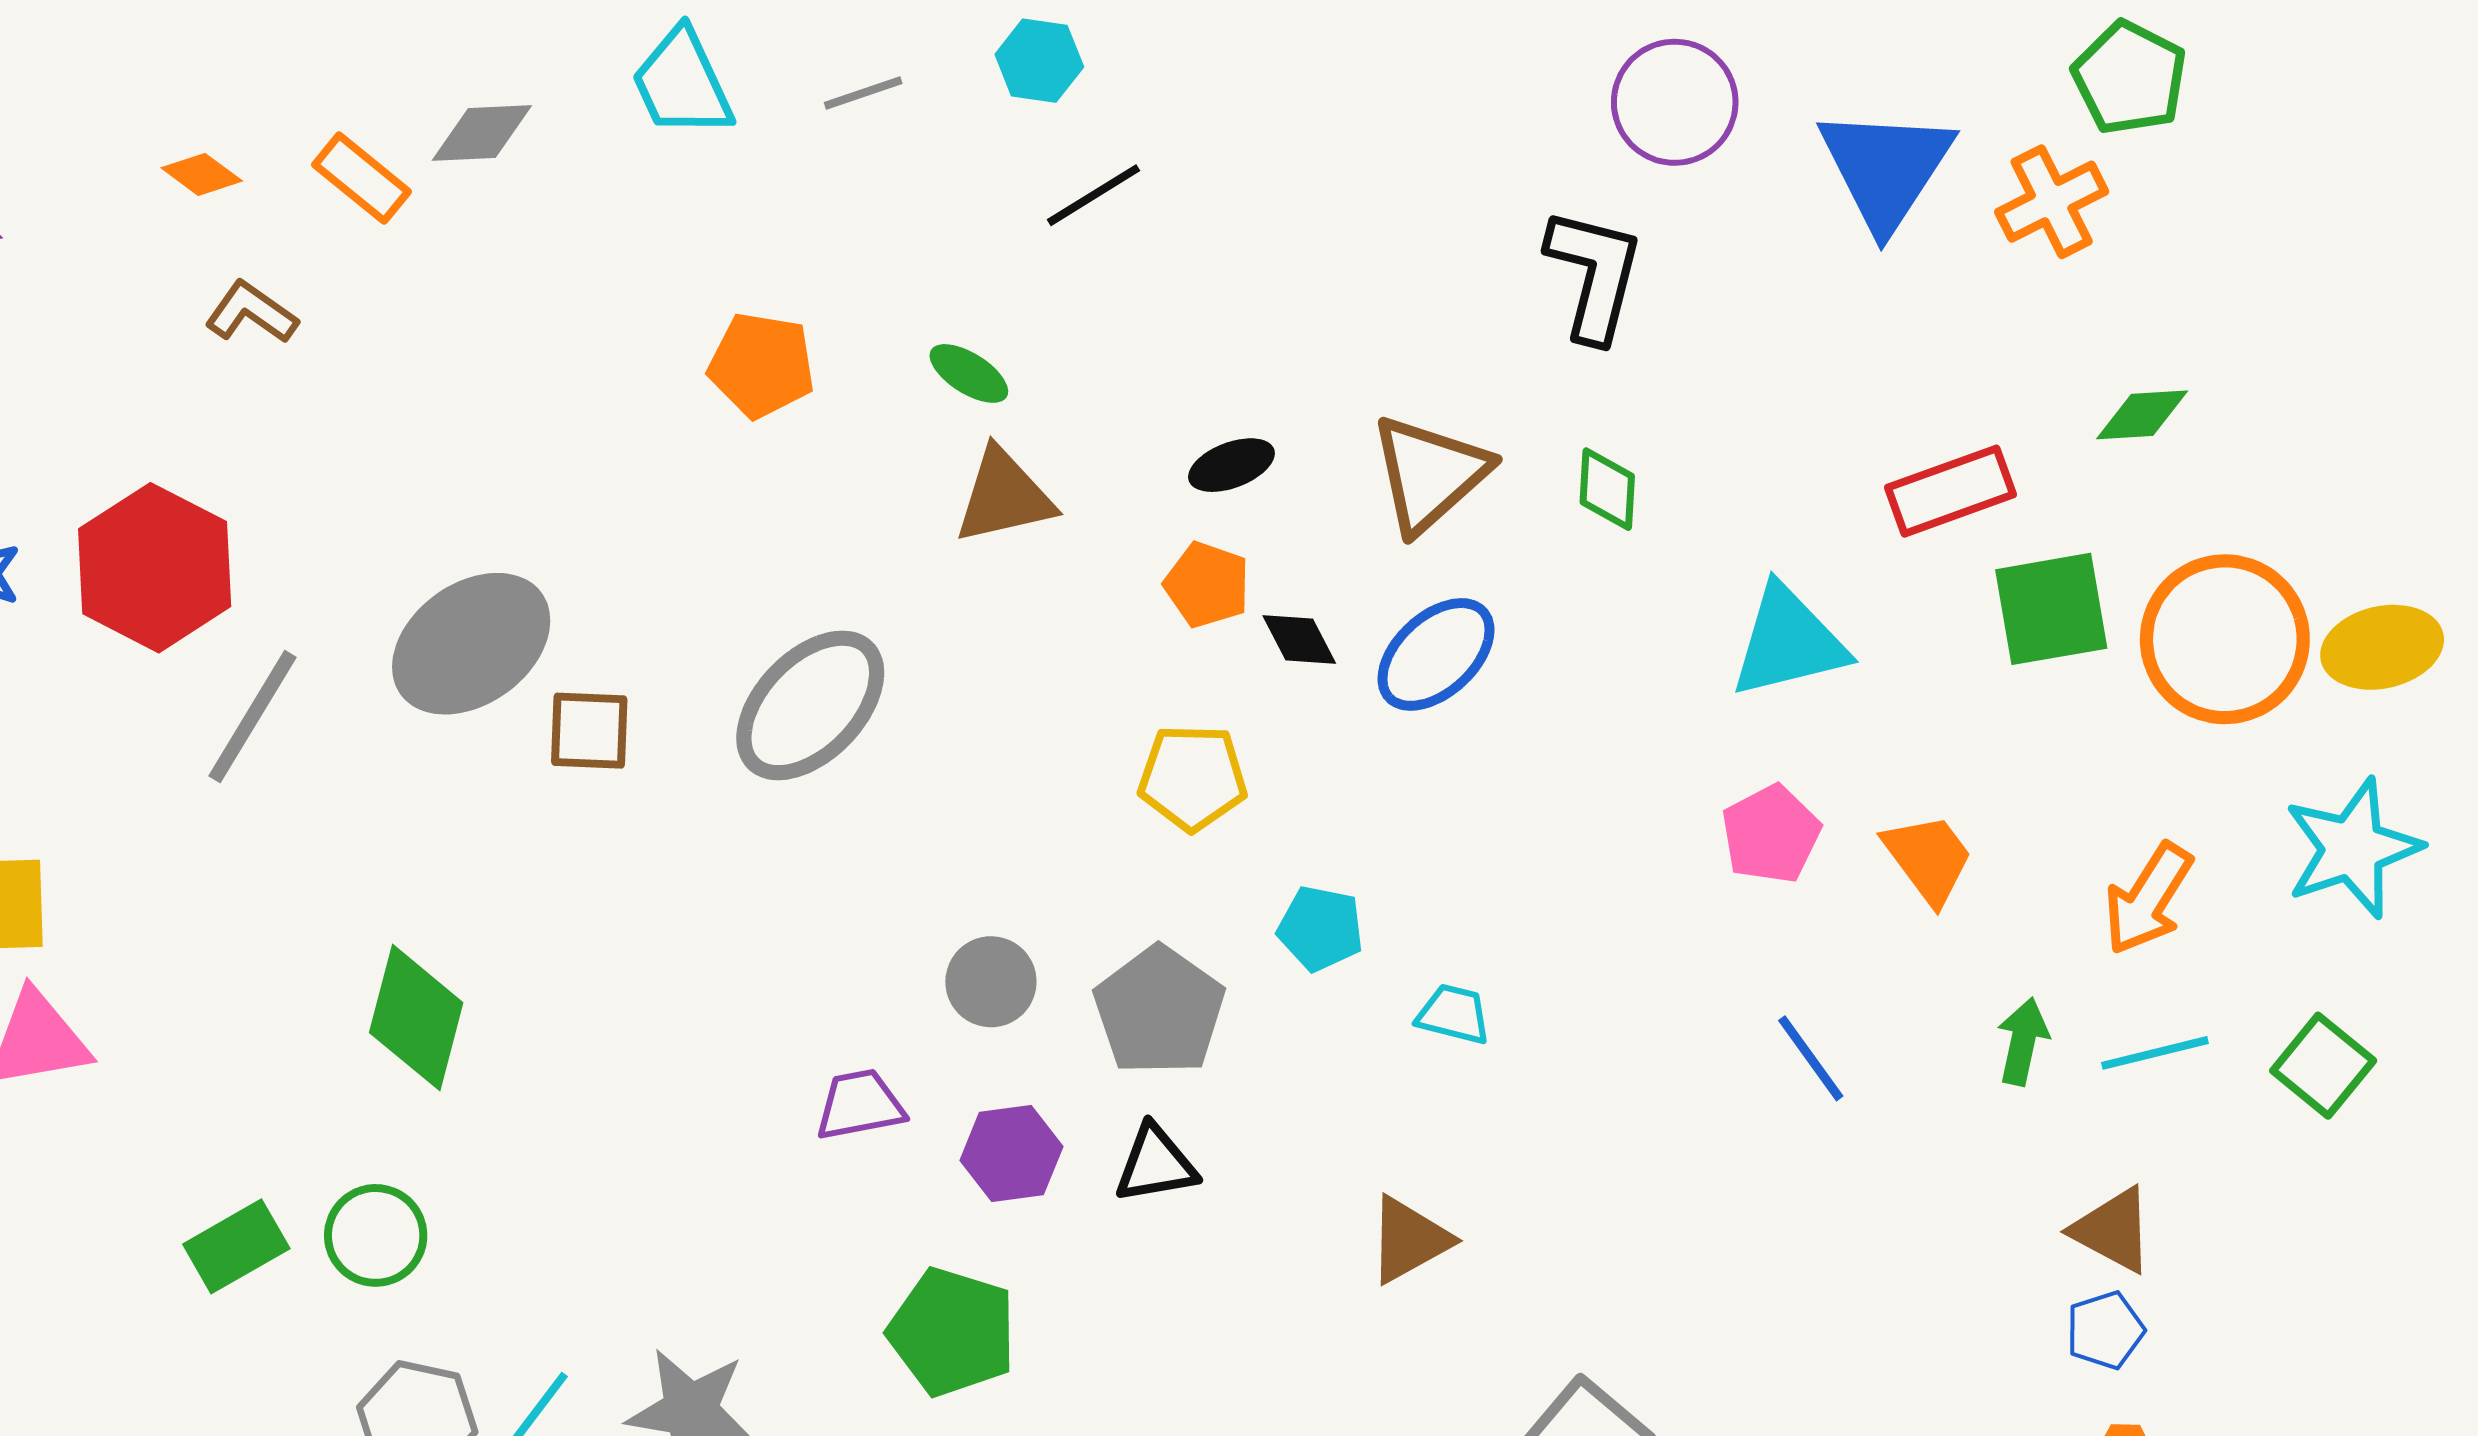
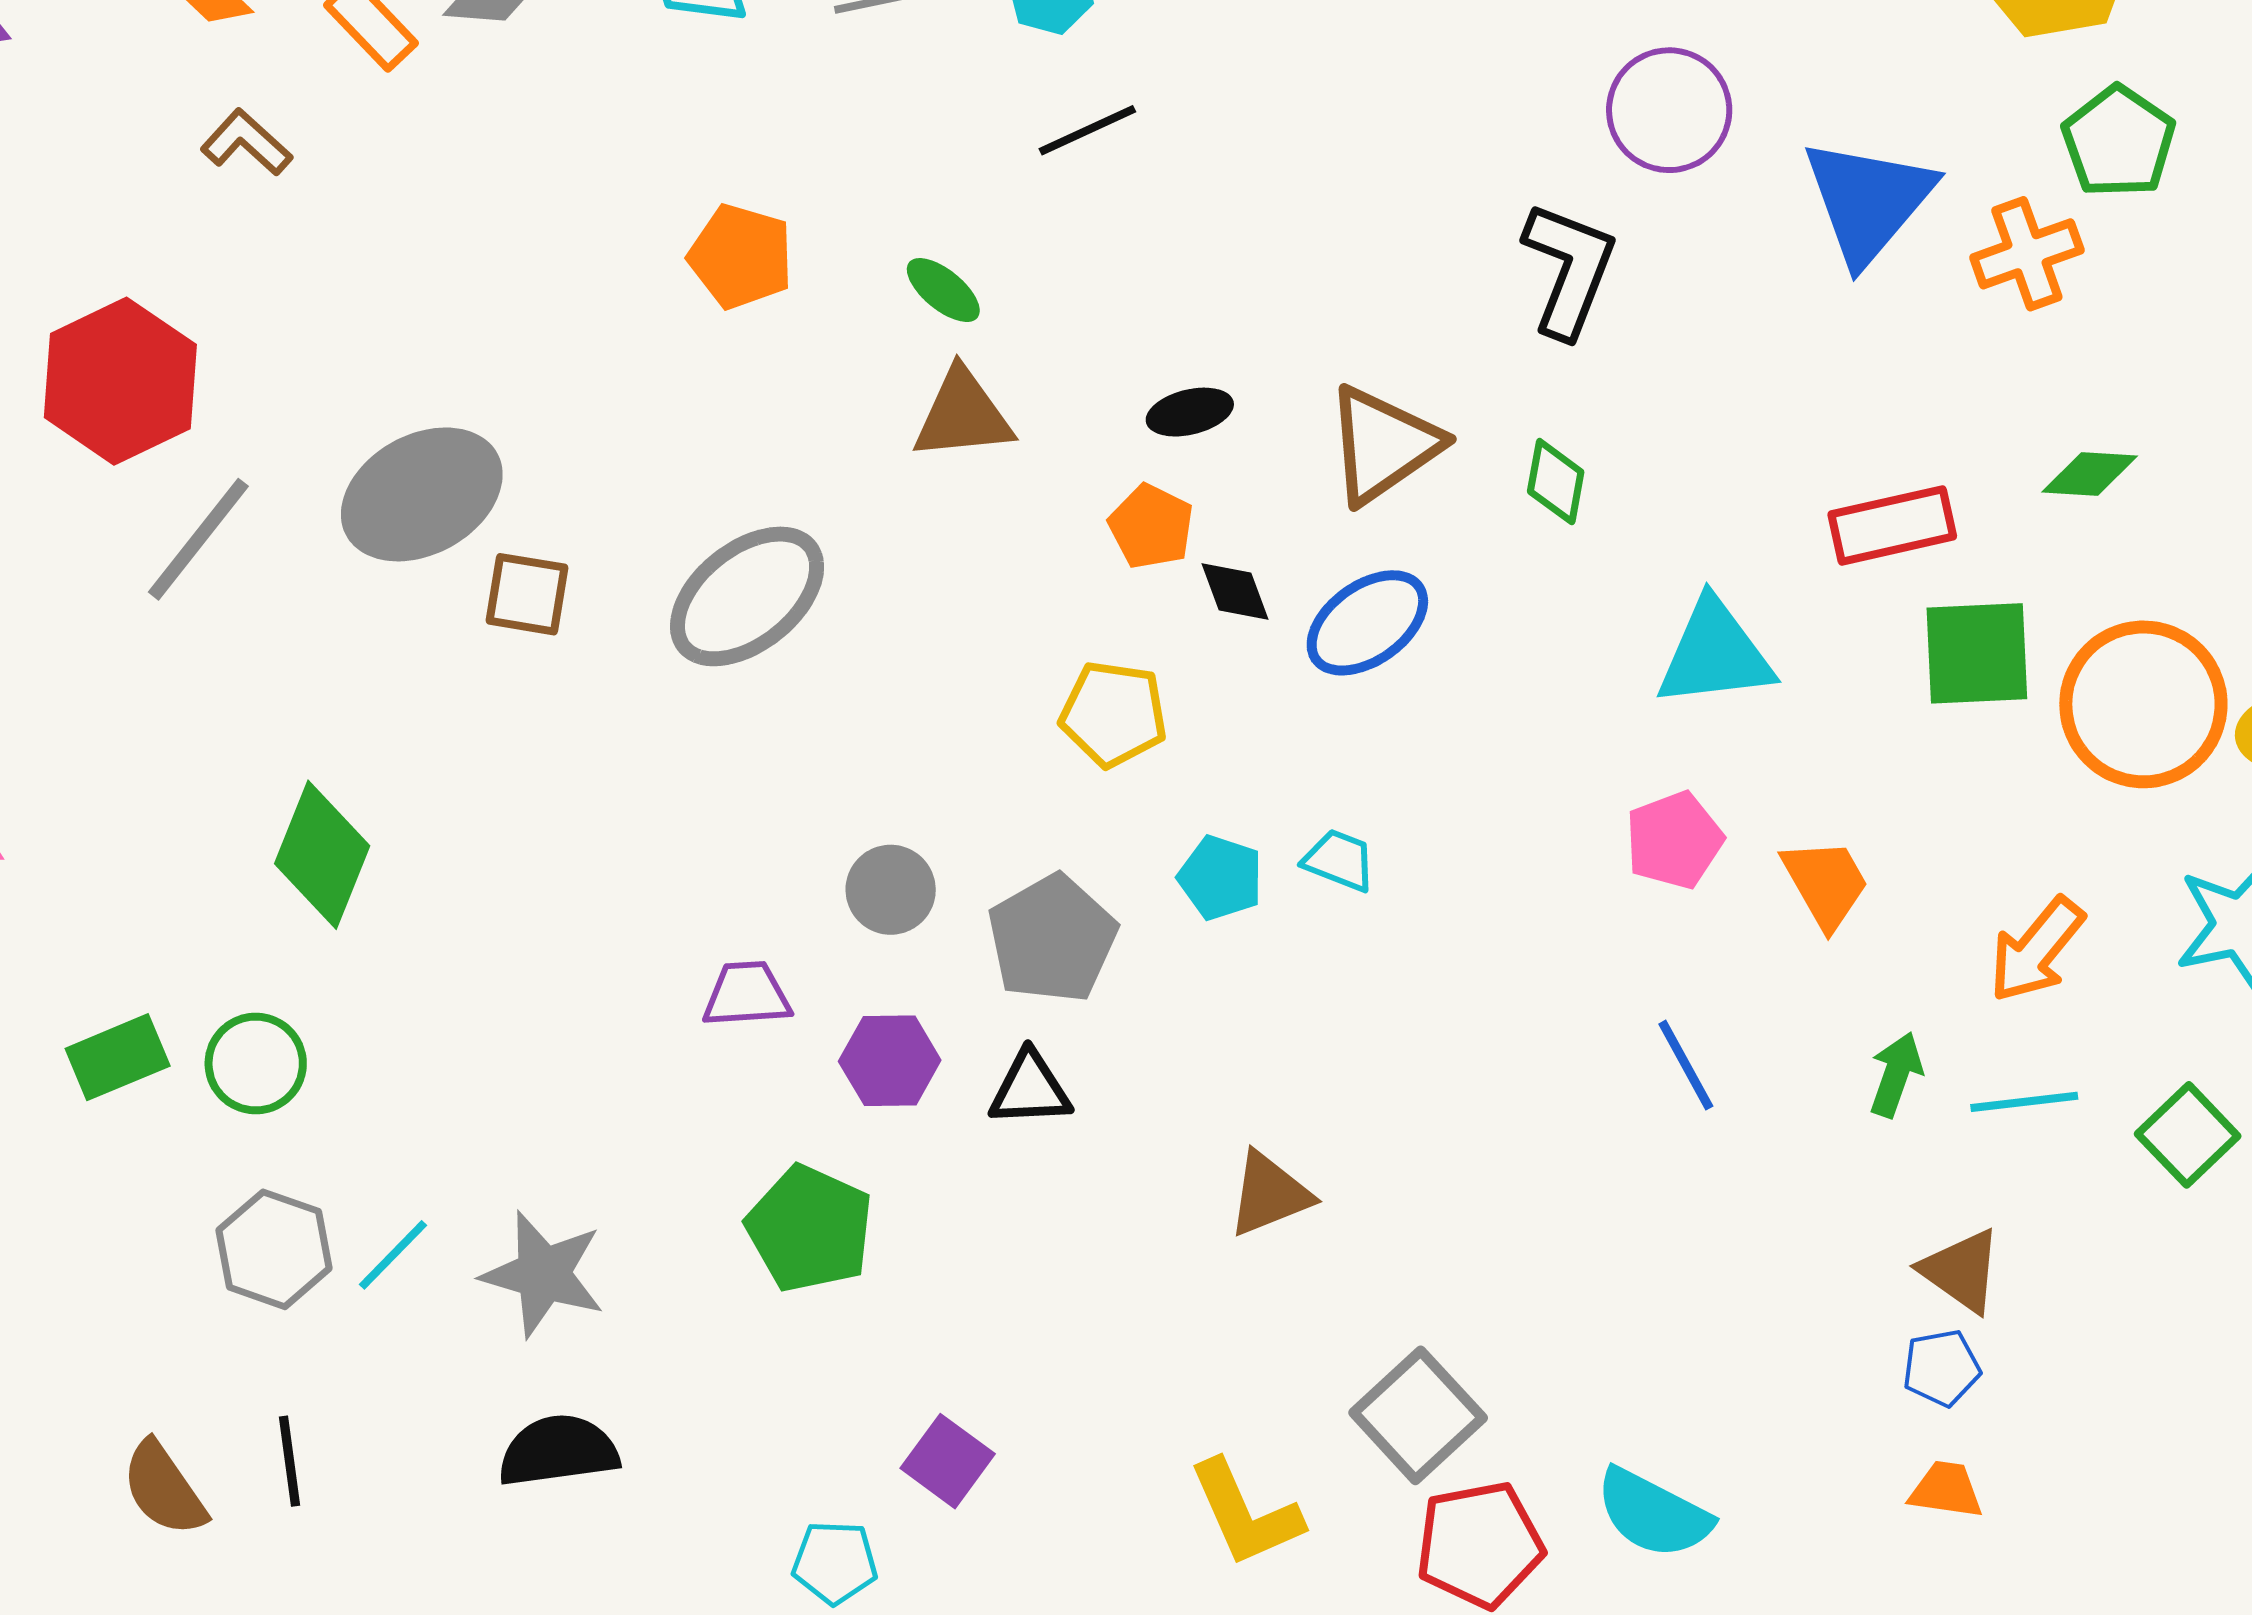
cyan trapezoid: (1454, 1014) -> (1339, 860), moved

